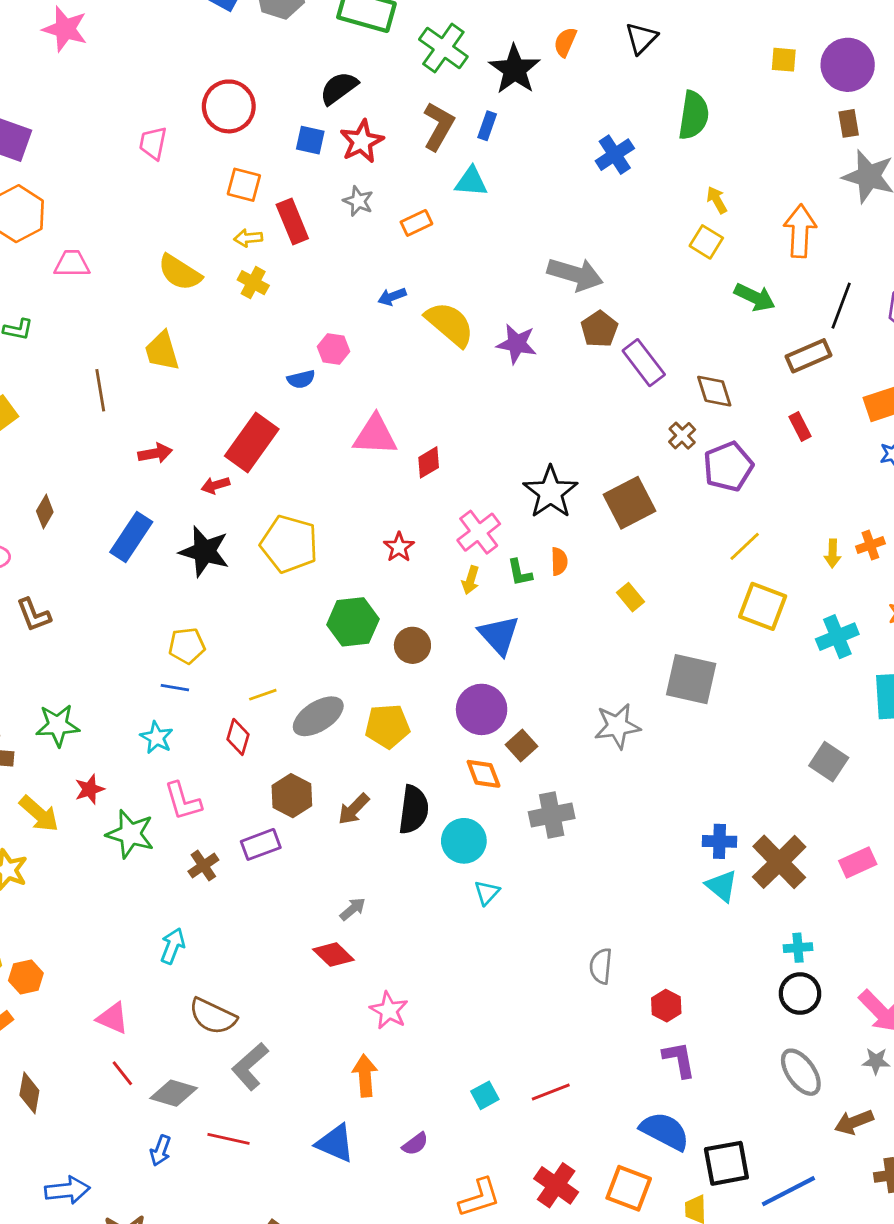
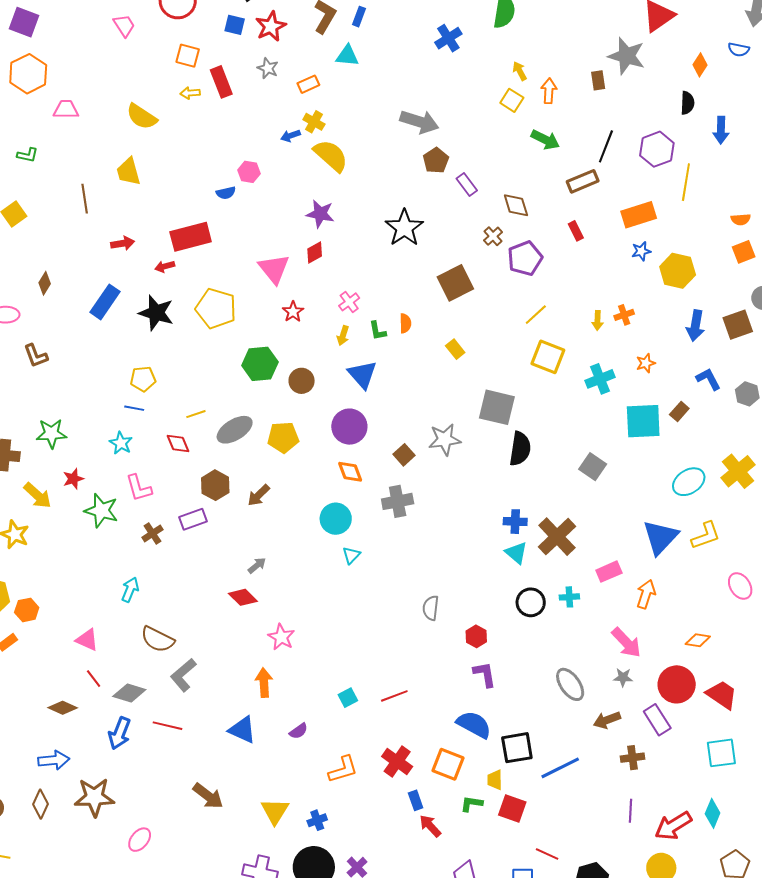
brown rectangle: (849, 123) -> (598, 80), moved
pink trapezoid: (153, 143) -> (124, 26), turned 135
orange arrow: (800, 231) -> (549, 91), moved, size x0.7
yellow cross: (253, 283) -> (314, 122), moved
purple star: (517, 344) -> (320, 214), moved
purple rectangle: (644, 363) -> (467, 184), size x0.7
pink triangle: (375, 435) -> (274, 269), moved, turned 48
red rectangle: (252, 442) -> (191, 237), turned 39
black star: (550, 492) -> (404, 228), moved
pink cross: (479, 532) -> (349, 302), size x0.7
red diamond: (238, 737) -> (178, 443), turned -40
brown square: (522, 745) -> (404, 455), moved
black semicircle: (414, 810) -> (520, 449), moved
pink rectangle: (858, 863) -> (609, 572), moved
black circle: (800, 994) -> (531, 602), moved
brown diamond: (29, 1093) -> (63, 708), moved, turned -76
blue arrow: (160, 1151) -> (120, 733), size x1.5

